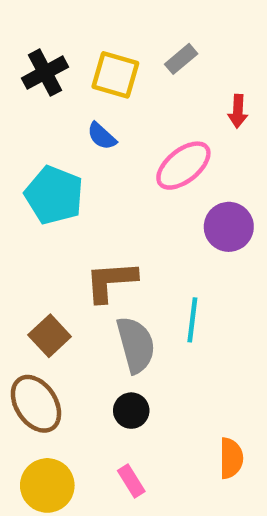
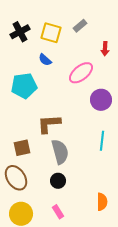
cyan pentagon: (54, 195) -> (24, 86), turned -30
cyan line: (192, 320) -> (102, 141), moved
brown square: (50, 336) -> (22, 148), turned 30

